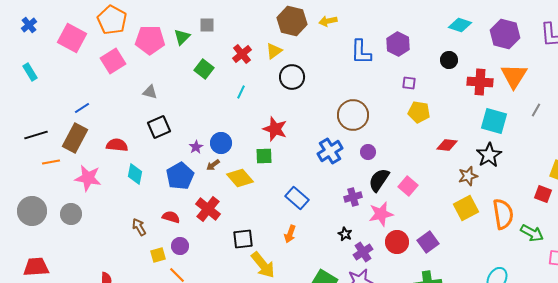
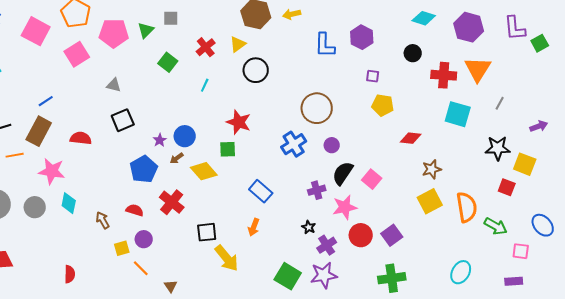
black star: (489, 155) -> (498, 148), moved, turned 30
cyan diamond: (135, 174) -> (69, 203), moved

